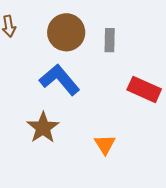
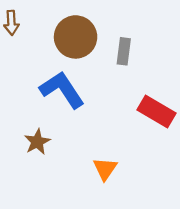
brown star: (43, 128) -> (37, 142), size x0.7

